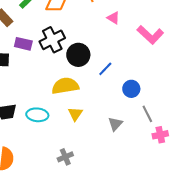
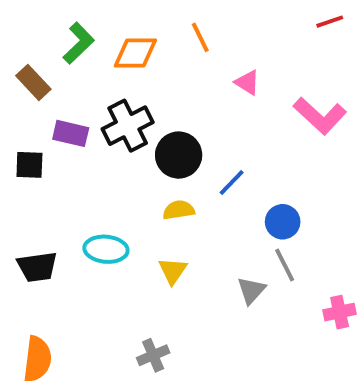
yellow semicircle: (65, 86) -> (179, 210), moved, size x0.6
gray line: (147, 114) -> (285, 265), moved
cyan ellipse: (37, 115) -> (106, 249), moved

